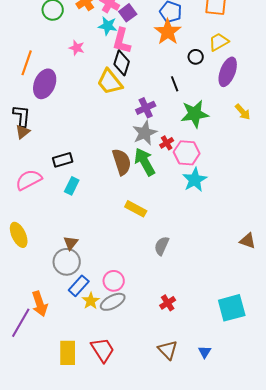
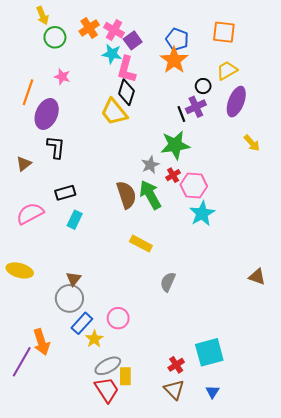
pink star: (77, 48) -> (62, 77), moved
purple cross: (146, 108) -> (196, 107), moved
green star: (195, 114) -> (175, 145), moved
black L-shape: (22, 116) -> (56, 147), moved
gray star: (145, 133) -> (150, 165), size x0.7
yellow ellipse: (19, 235) -> (20, 270), turned -50
gray ellipse: (113, 302) -> (108, 366), moved
red cross: (168, 303) -> (176, 365), moved
cyan square: (232, 308) -> (209, 352), moved
yellow rectangle: (68, 353) -> (125, 376), moved, size x0.7

